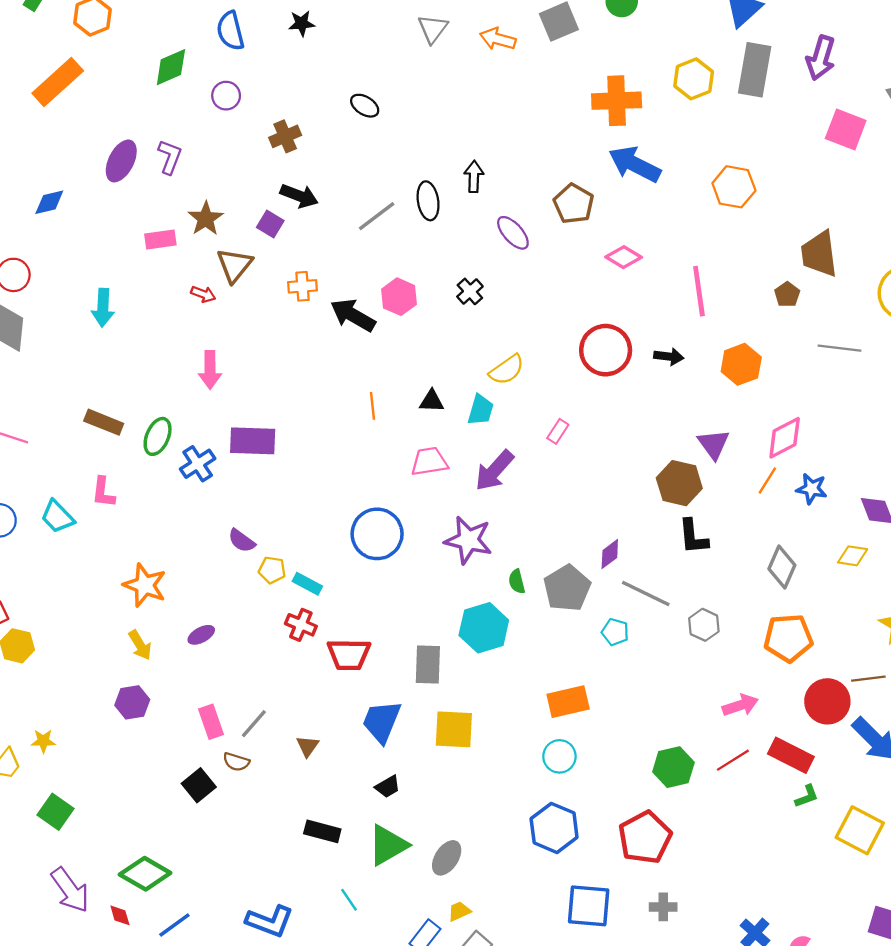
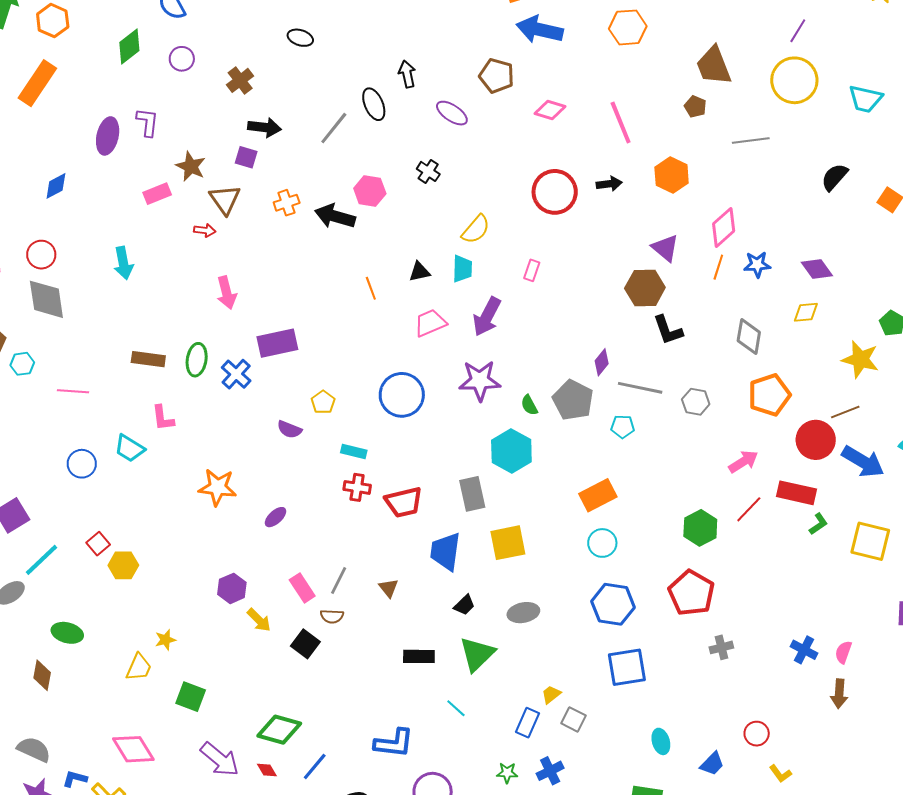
yellow pentagon: (272, 570) -> (323, 402), moved, turned -30
yellow arrow: (140, 645) -> (259, 620), moved
gray ellipse: (447, 858) -> (523, 613), moved, turned 60
blue square: (589, 906) -> (627, 667), moved

